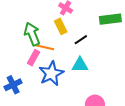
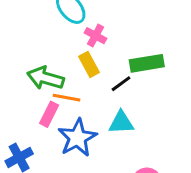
green rectangle: (110, 19) -> (147, 63), moved
green arrow: (32, 34) -> (45, 78), turned -50

